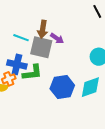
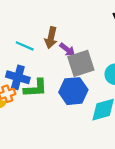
gray square: (41, 47) -> (81, 63), moved, turned -35
blue hexagon: (62, 87) -> (73, 91), moved

